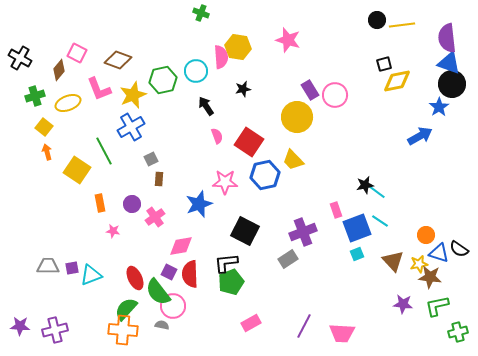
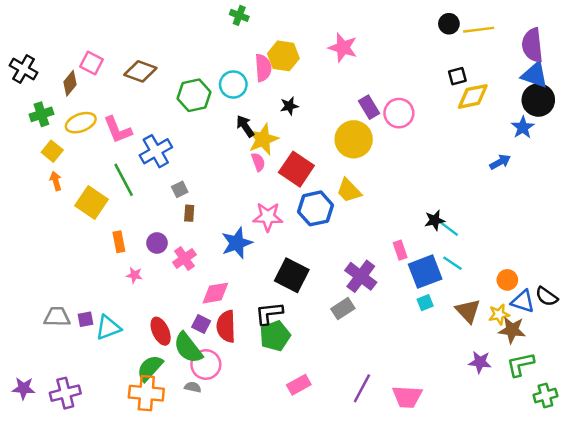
pink L-shape: (99, 89) -> (118, 130), moved
yellow star: (133, 95) -> (263, 139), moved
blue arrow: (420, 136) -> (500, 162), size x0.7
purple cross: (303, 232) -> (361, 276), turned -32

